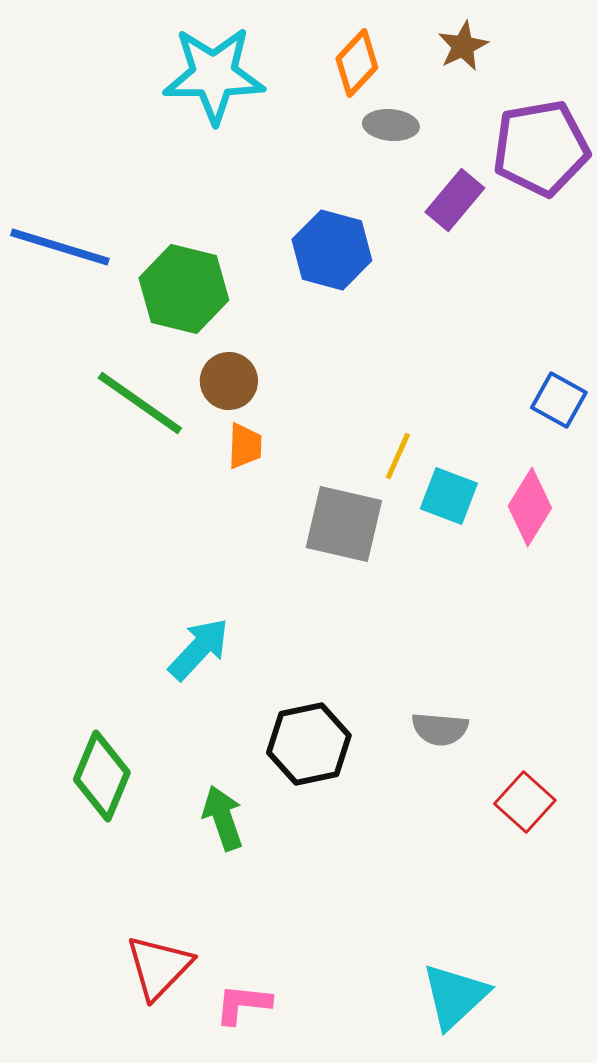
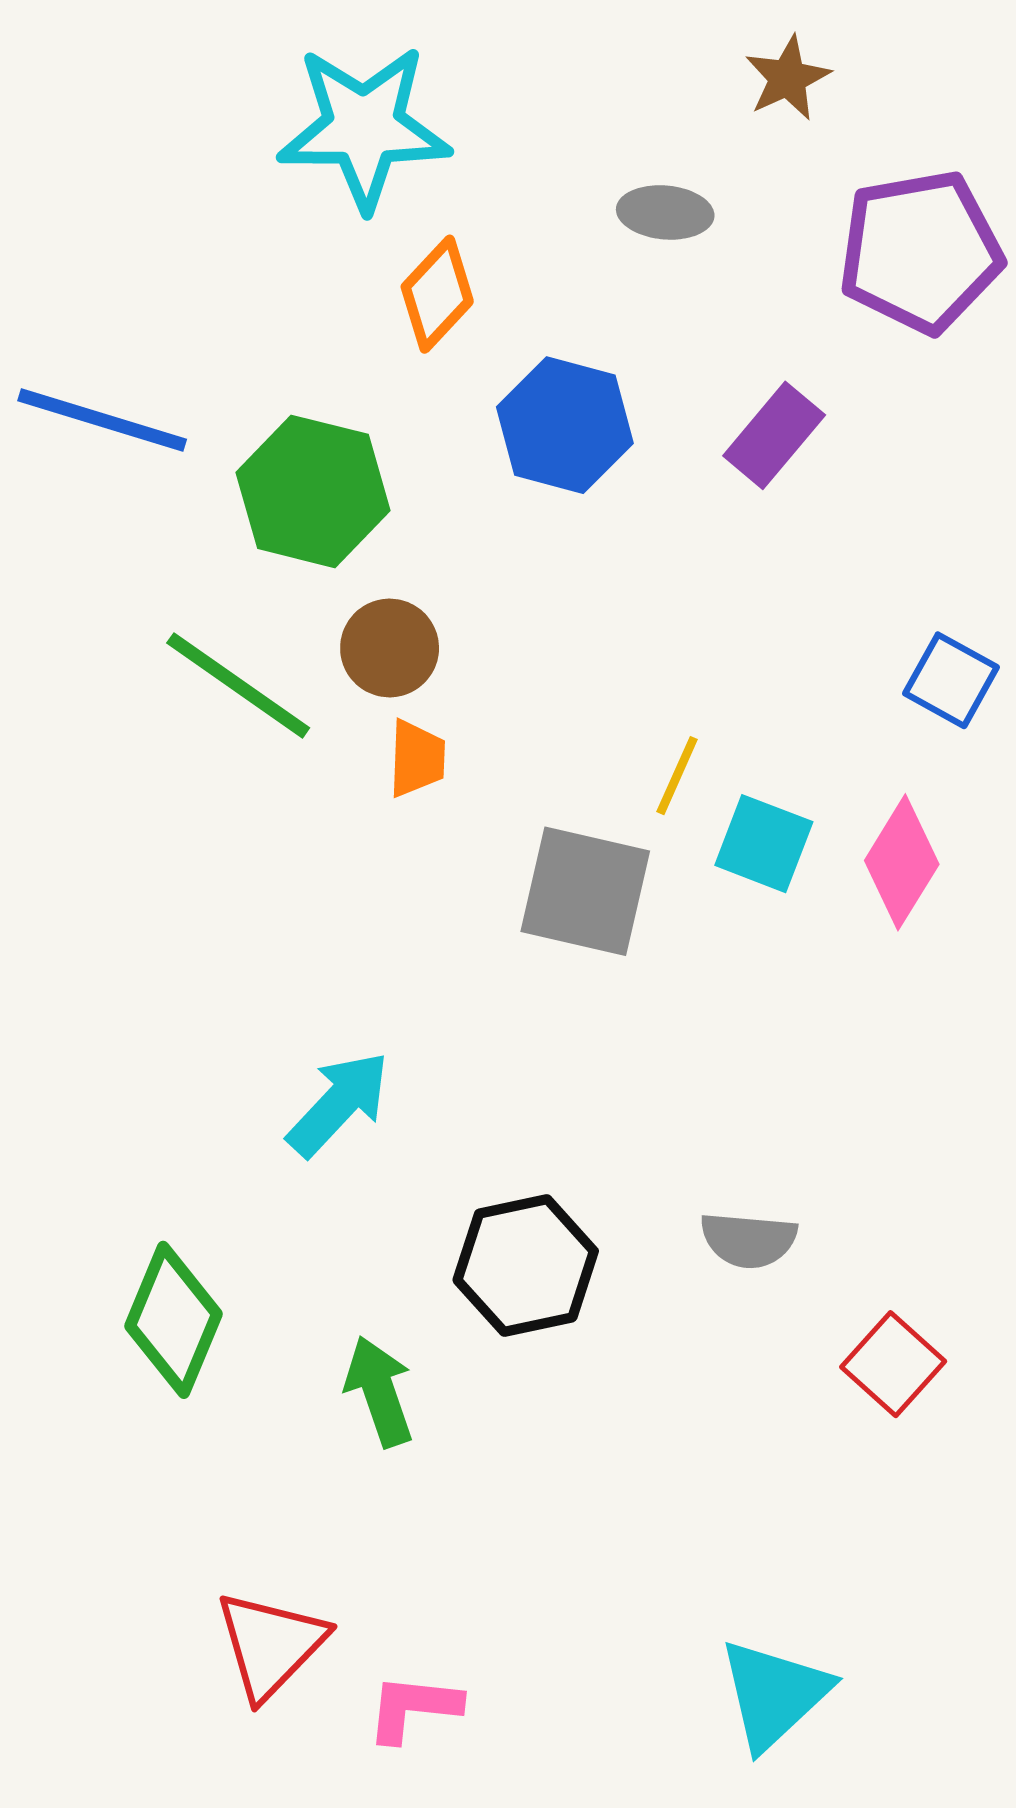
orange diamond: (357, 63) -> (437, 294), moved
purple rectangle: (455, 200) -> (774, 435), moved

